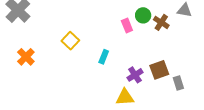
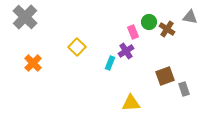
purple cross: (135, 75) -> (126, 51), moved

